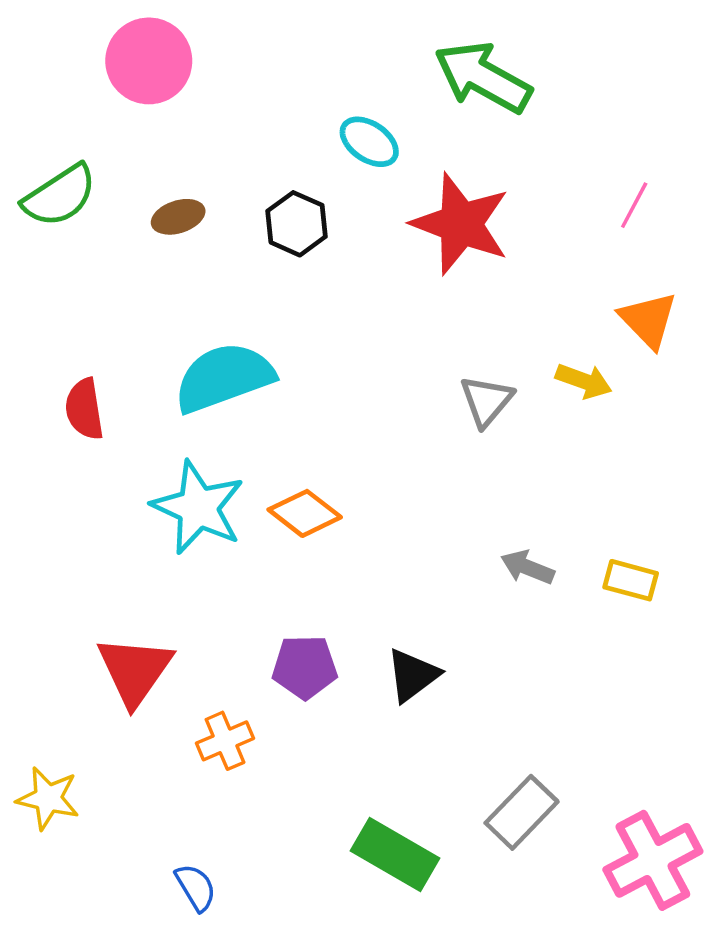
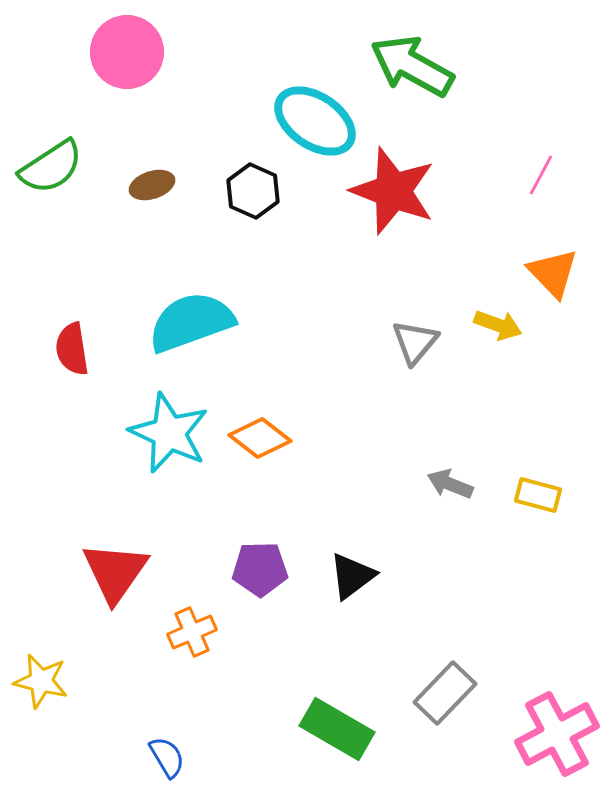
cyan ellipse: (369, 142) -> (315, 121), size x1.6

